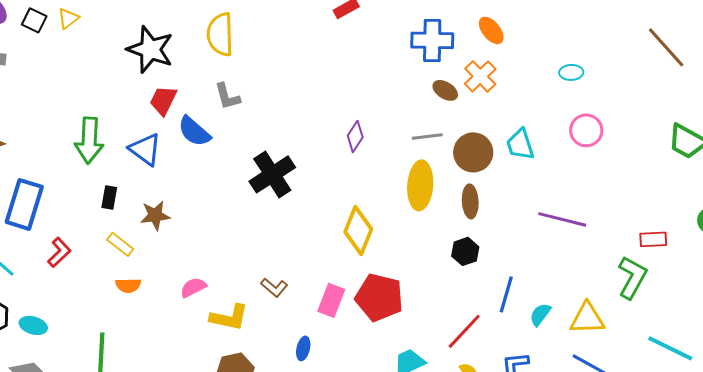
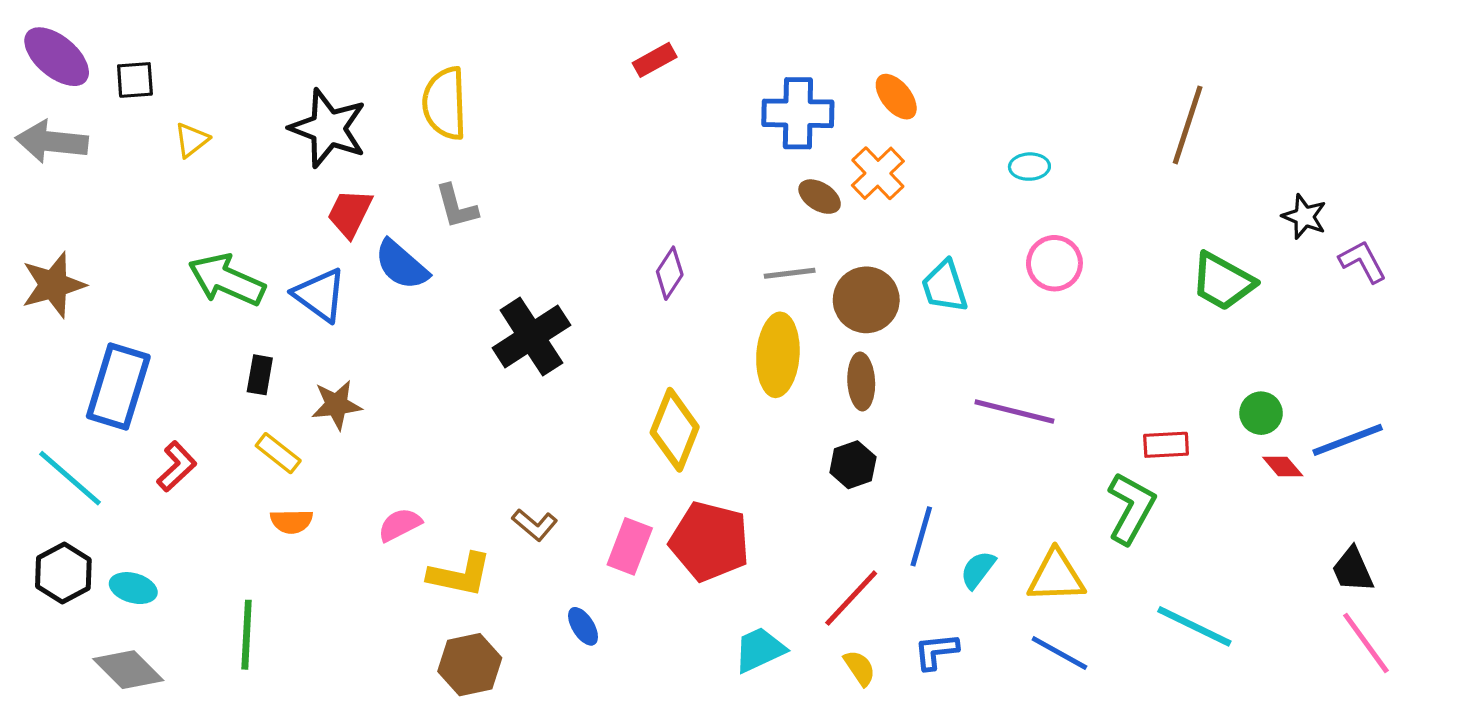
yellow triangle: (68, 18) -> (192, 140), moved
black square: (34, 20) -> (135, 80), turned -30
brown line: (666, 47) -> (1188, 125), turned 60
green arrow: (89, 140) -> (227, 280), turned 111
blue ellipse: (303, 348) -> (583, 626), turned -45

